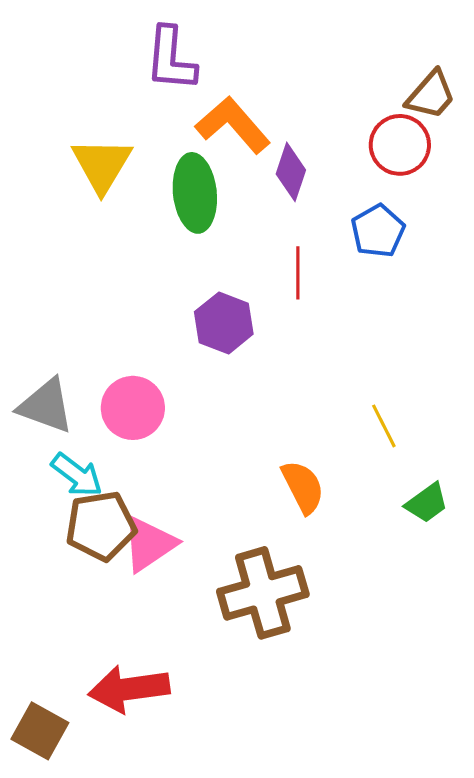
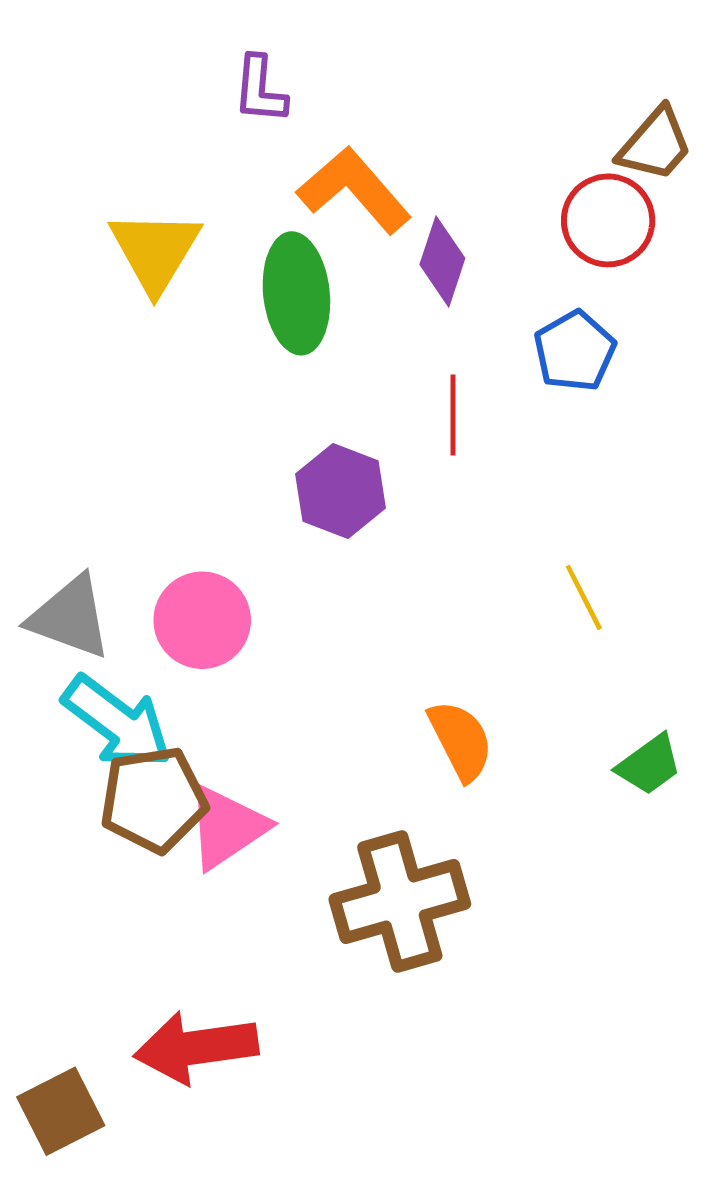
purple L-shape: (171, 59) -> (260, 90), size x0.7
yellow line: (384, 426) -> (584, 597), moved
cyan arrow: (77, 475) -> (117, 722), size x1.4
brown square: (40, 731) -> (61, 1111), turned 34

